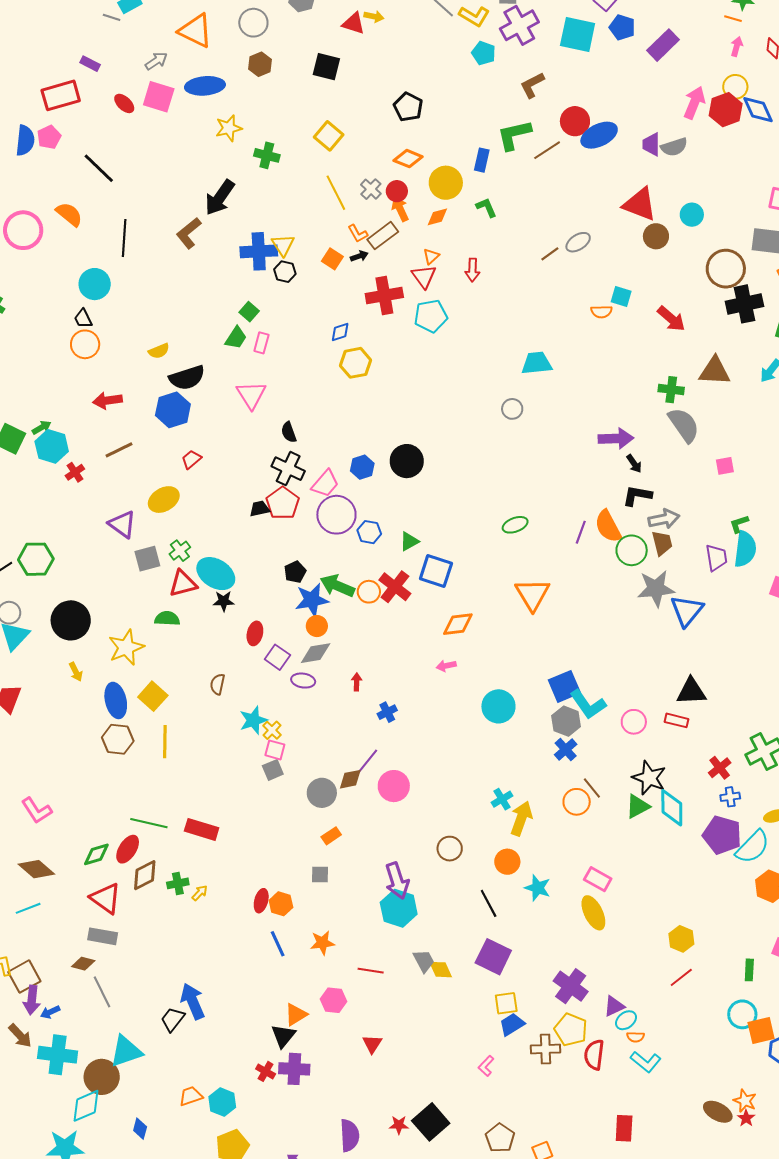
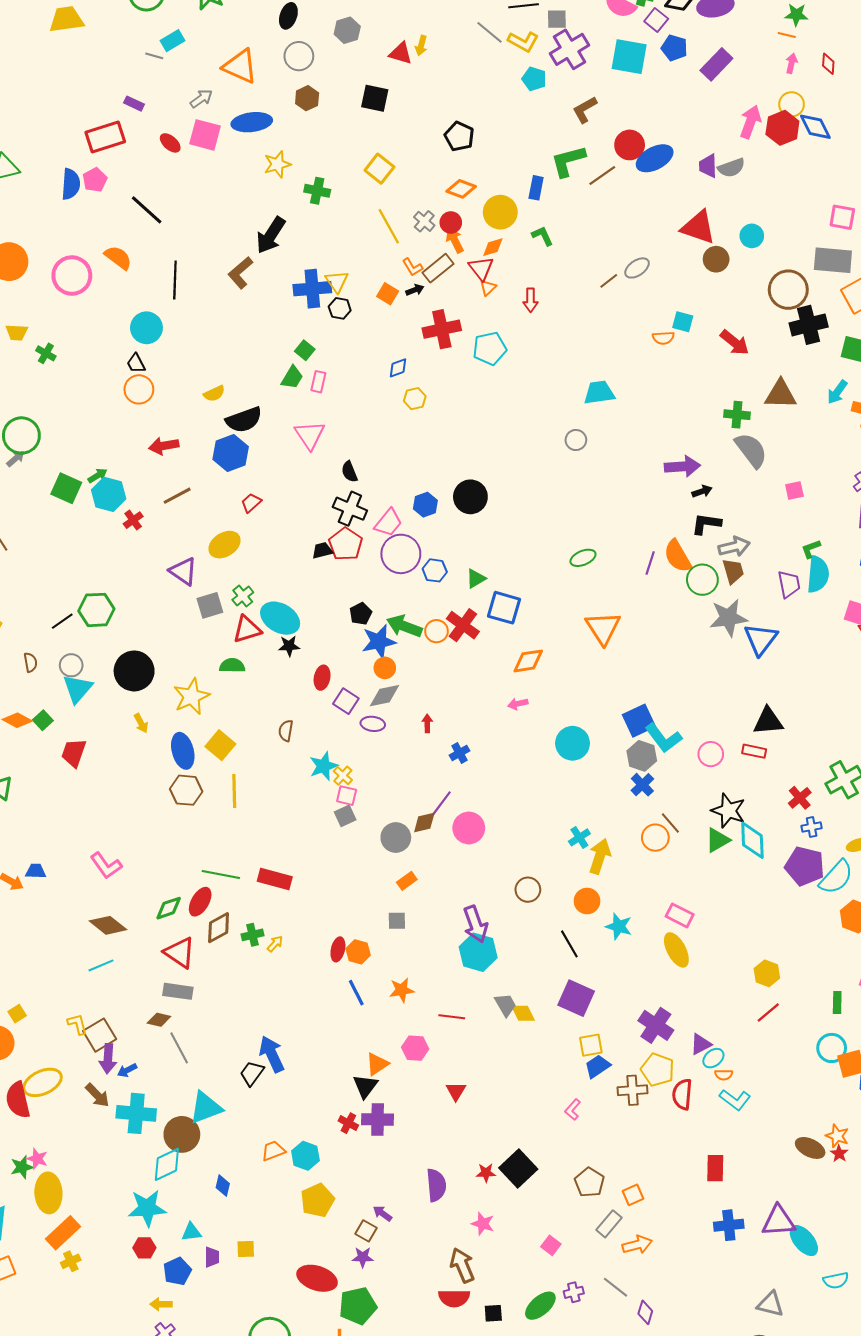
yellow arrow: (374, 16) -> (421, 46), turned 96
red triangle: (424, 276) -> (481, 268), moved
yellow hexagon: (355, 363) -> (415, 399), size x0.7
black arrow: (634, 464) -> (702, 491), turned -72

